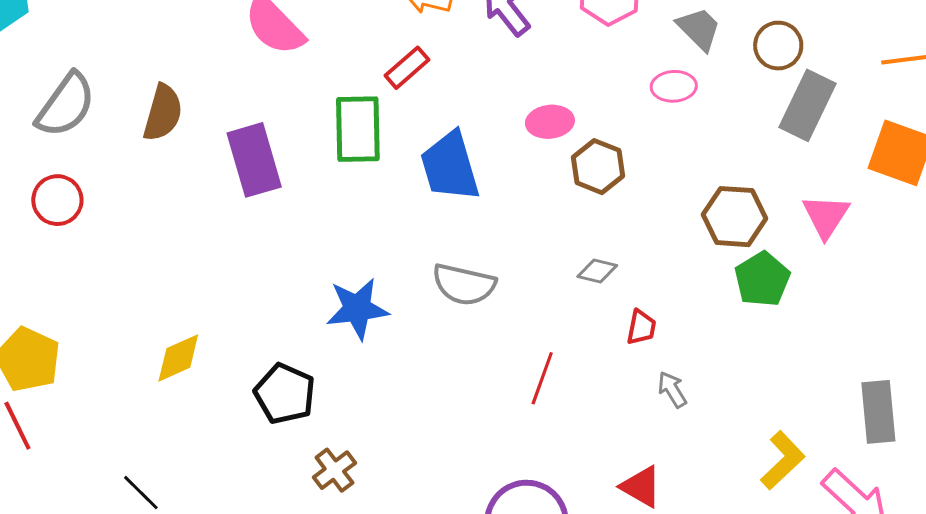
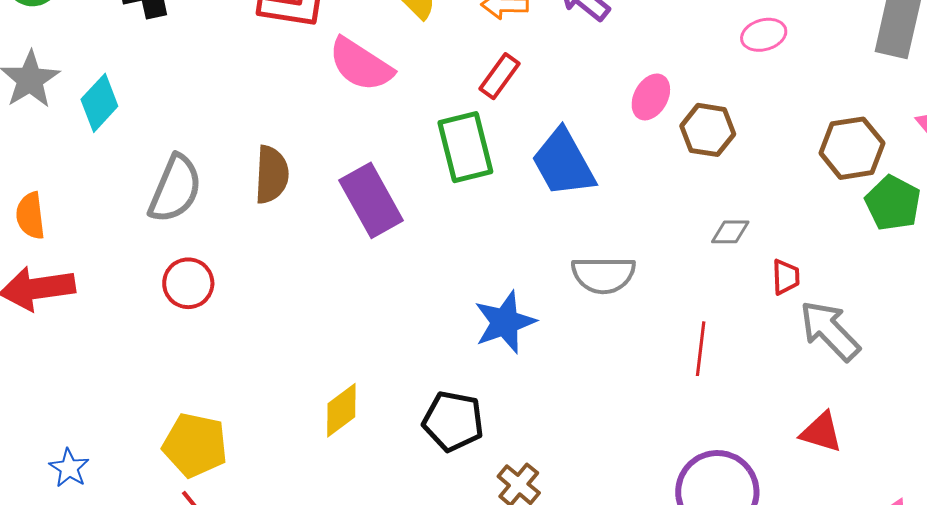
pink ellipse: (550, 122) -> (651, 97), turned -42
gray arrow: (672, 389) -> (830, 331), size x1.8

